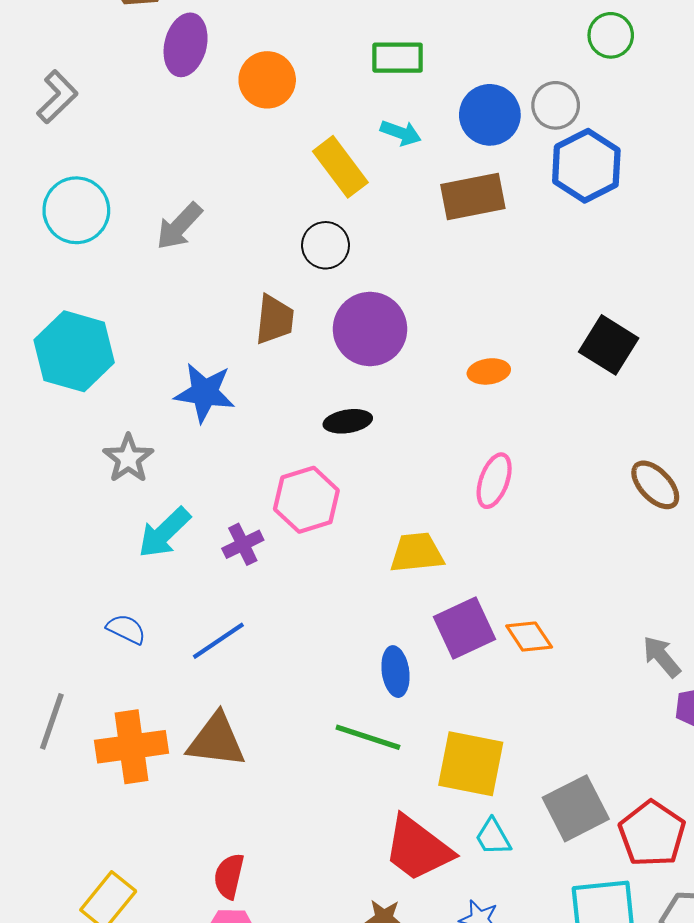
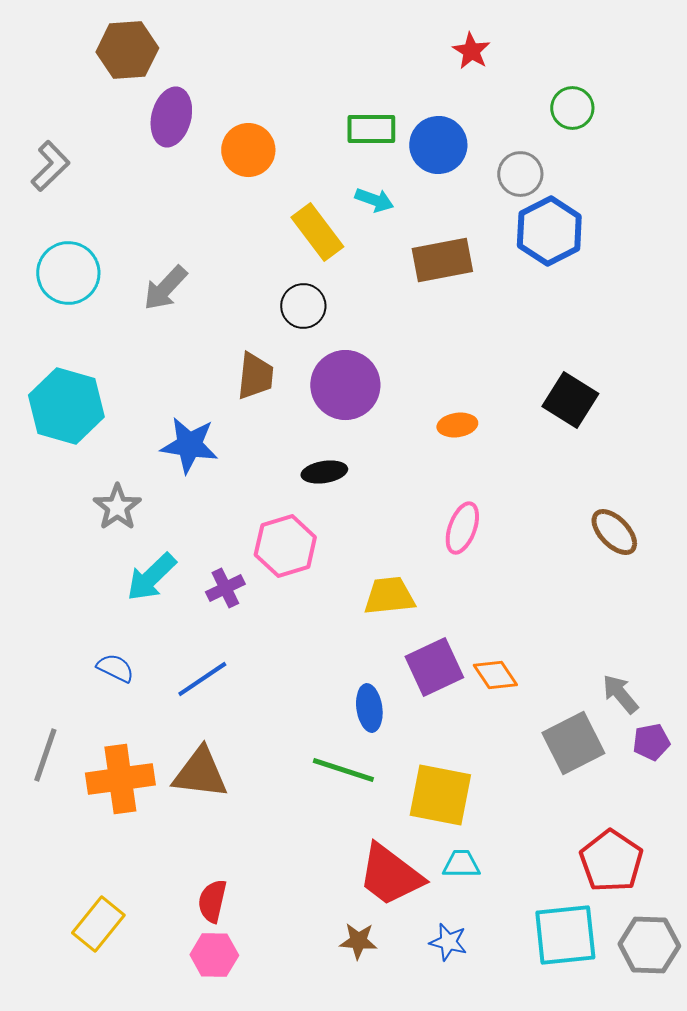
blue circle: (490, 115) -> (438, 145), moved
gray square: (576, 808) -> (573, 743), moved
cyan trapezoid: (493, 837) -> (461, 864), turned 120

